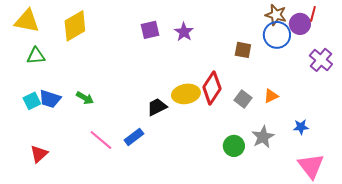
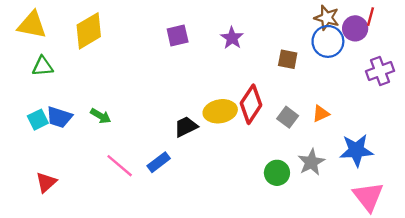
purple star: (184, 32) -> (232, 38), moved
purple cross: (321, 60) -> (380, 71), turned 30
blue star: (301, 127) -> (356, 150), size x1.8

